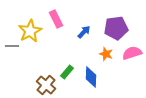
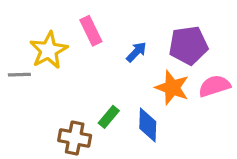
orange star: (106, 54) -> (172, 88), size x1.5
brown cross: (46, 85) -> (75, 138), turned -30

